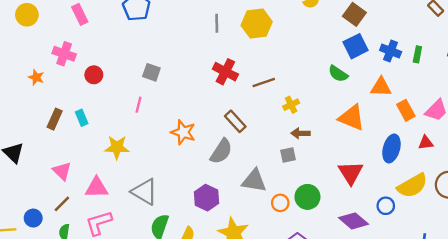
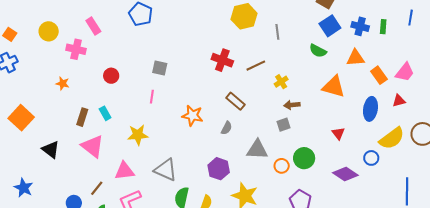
gray line: (217, 23) -> (277, 32), moved
pink cross: (64, 54) -> (76, 49), moved
gray semicircle: (221, 151) -> (227, 128), size x0.6
pink triangle: (62, 171) -> (93, 146), moved, size x1.4
red triangle: (351, 173) -> (338, 133), size x0.6

